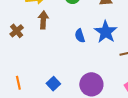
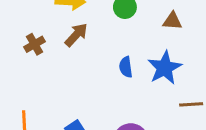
brown arrow: (43, 20) -> (76, 35), turned 30

